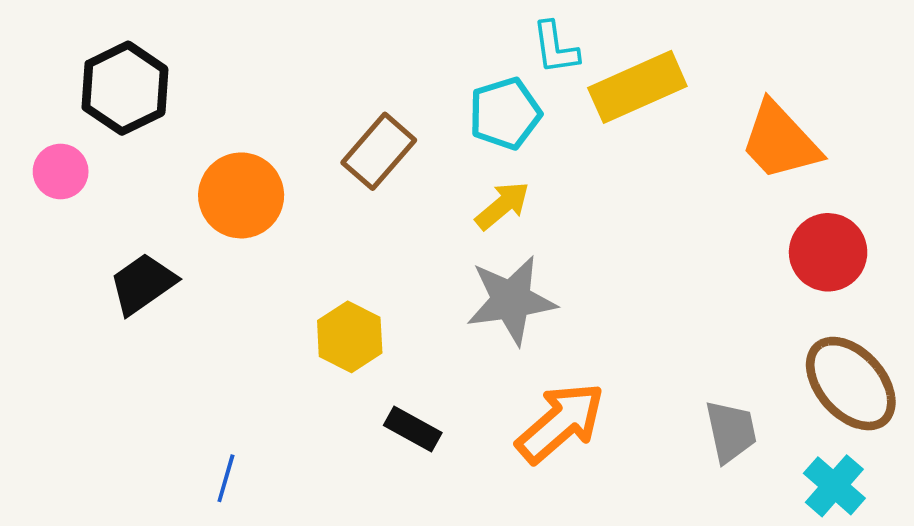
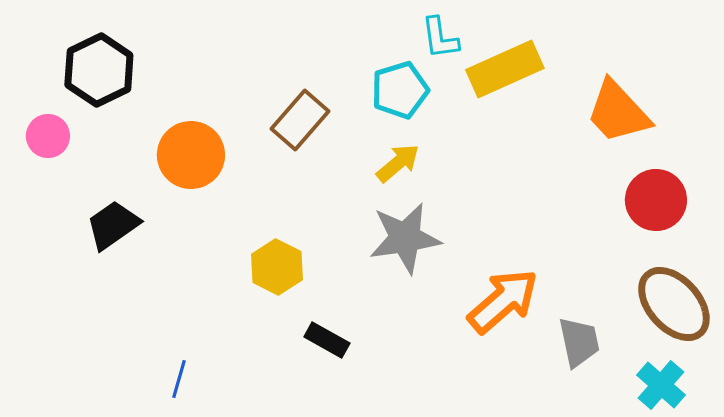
orange arrow: (560, 423) -> (503, 301), moved

